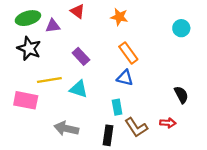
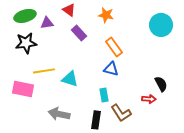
cyan circle: (181, 28) -> (161, 25), size x1.5
black star: (29, 48) -> (26, 43), turned -30
purple rectangle: (81, 56) -> (79, 33), moved
red arrow: (168, 123) -> (149, 99), moved

